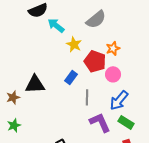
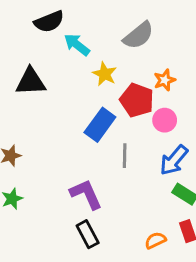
blue rectangle: (71, 77) -> (100, 125), size x1.5
black triangle: (35, 84) -> (31, 82), moved
purple L-shape: (100, 122) -> (86, 194), moved

